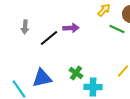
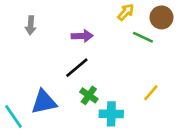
gray arrow: (25, 27) -> (31, 25), moved
black line: (49, 38) -> (77, 68), moved

